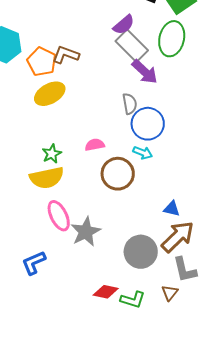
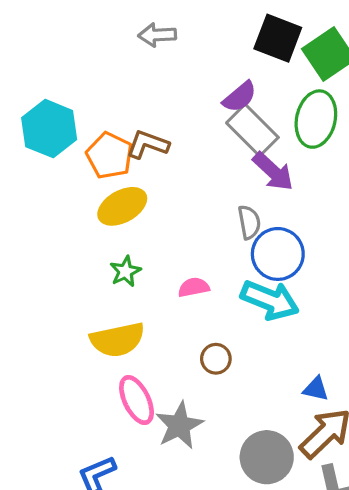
cyan arrow: (143, 153) -> (270, 300), size x1.8
green star: (52, 154) -> (125, 271), moved
brown circle: (118, 174) -> (216, 359), moved, size x0.6

